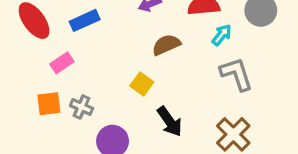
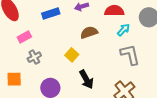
blue rectangle: (85, 20) -> (51, 14), moved
orange square: (49, 104) -> (14, 79), moved
gray cross: (81, 107) -> (34, 57), moved, turned 32

